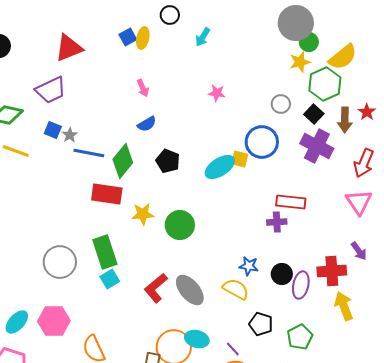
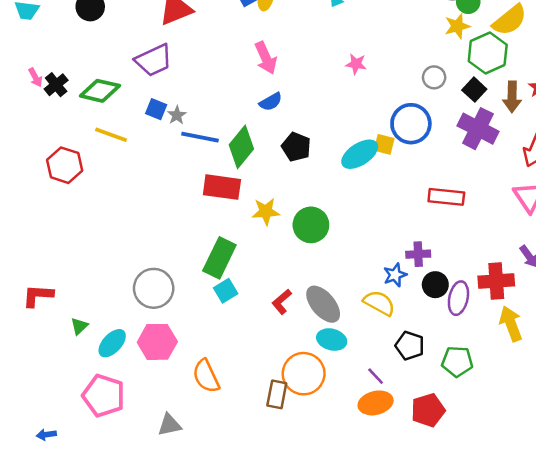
pink arrow: (143, 88) -> (266, 58), size x1.5
purple cross: (277, 222) -> (418, 254), moved
green rectangle: (105, 252) -> (219, 258), turned 44
gray circle: (60, 262) -> (154, 288), moved
blue star: (249, 266) -> (395, 275), turned -30
red L-shape: (156, 288) -> (282, 302), size x0.7
green pentagon: (300, 337) -> (457, 361), turned 30
cyan ellipse: (197, 339) -> (332, 340), moved

